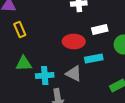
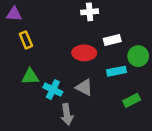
cyan rectangle: (94, 58) -> (117, 71), moved
cyan cross: (45, 76) -> (53, 90), turned 30

